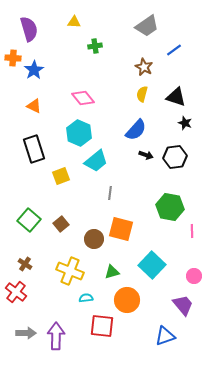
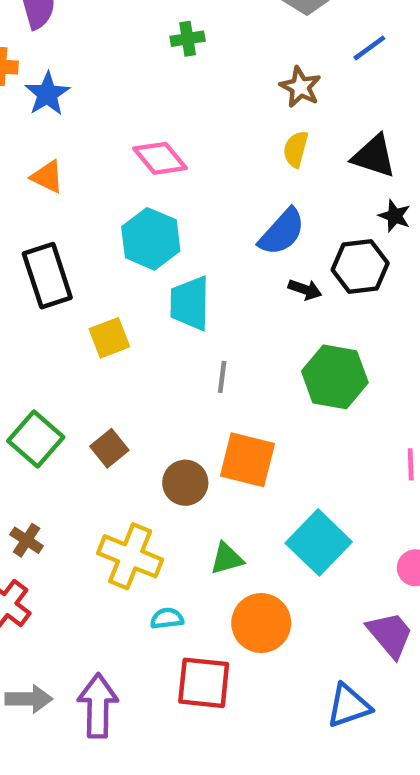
black hexagon: (175, 157) -> (360, 266), moved
cyan trapezoid: (96, 161) -> (190, 303), turned 130
green hexagon: (170, 207) -> (335, 377), moved

